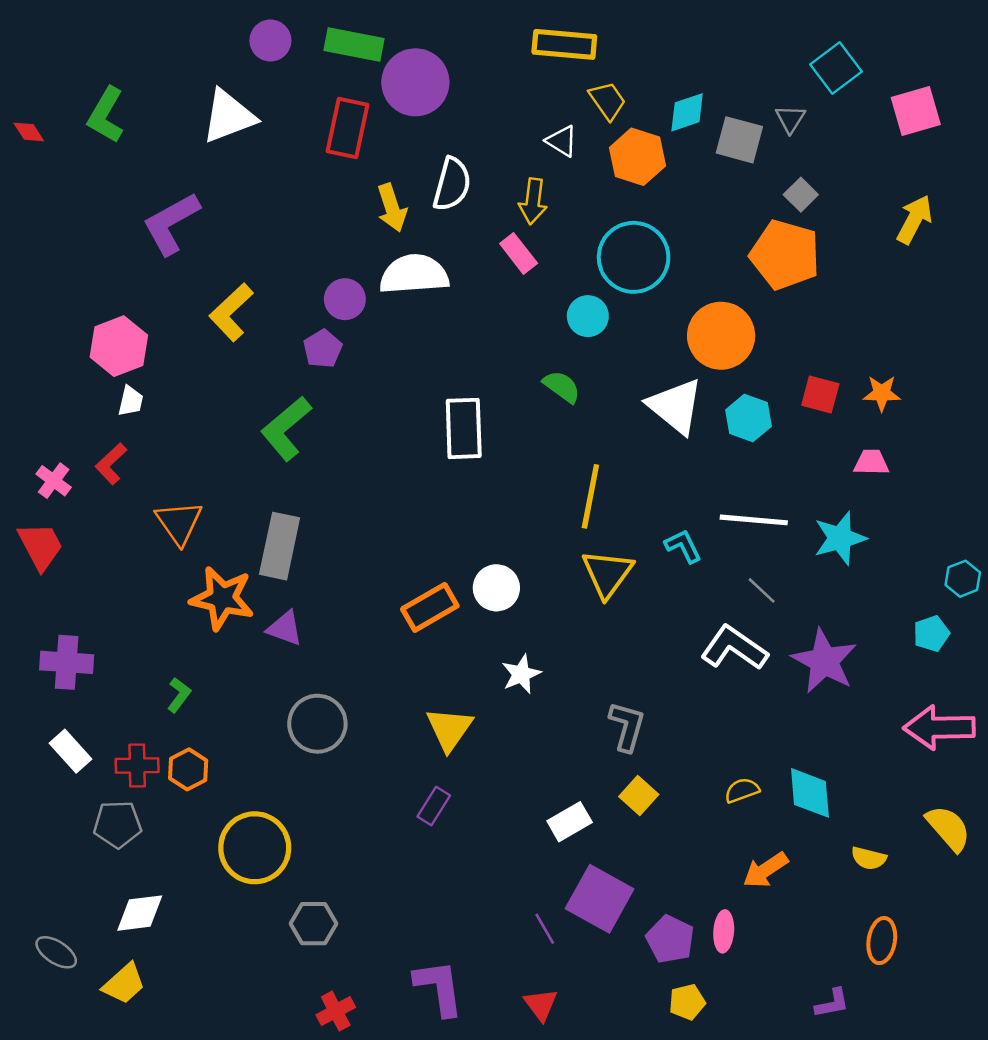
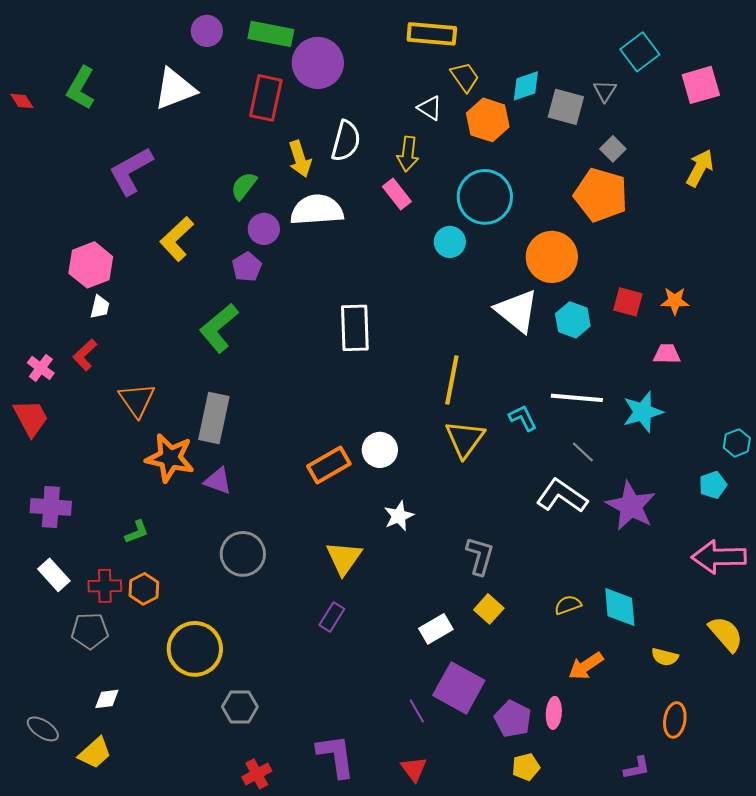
green semicircle: (562, 387) -> (244, 186), moved, turned -88
green L-shape: (179, 695) -> (137, 532), turned 32
white diamond: (140, 913) -> (107, 699), size x0.7

